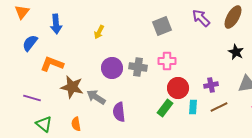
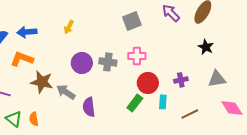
blue arrow: (56, 24) -> (27, 32), moved, turned 90
brown line: (219, 107) -> (190, 114), moved
orange semicircle: (76, 124) -> (34, 119), moved

